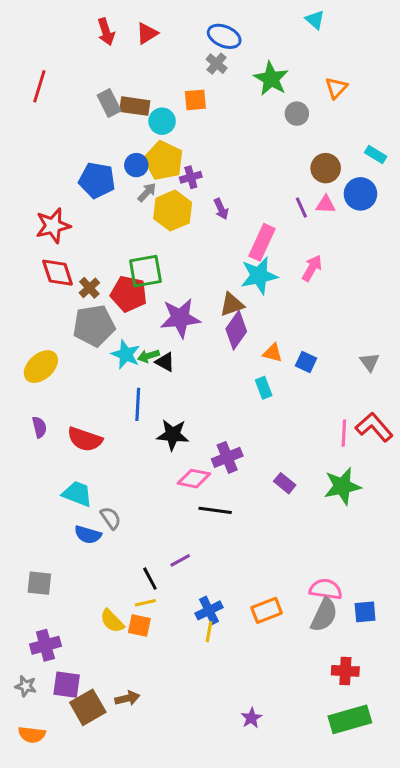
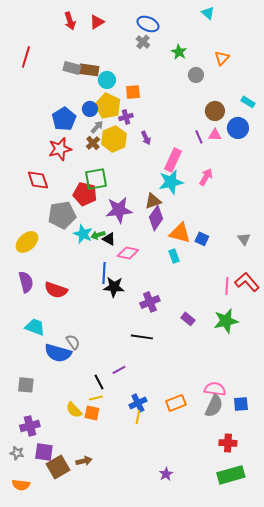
green star: (271, 79) -> (179, 52), size x0.7
orange square: (195, 100) -> (133, 92), moved
gray rectangle: (109, 103) -> (72, 68), turned -48
blue pentagon: (97, 180) -> (64, 119), turned 30
red star: (53, 226) -> (60, 149), moved
brown cross: (89, 288) -> (93, 143), moved
orange triangle: (273, 353) -> (180, 233), size x1.6
blue line: (138, 404) -> (104, 273), moved
purple semicircle: (39, 427) -> (26, 282), size x1.5
pink diamond: (194, 479) -> (128, 253), moved
cyan trapezoid: (77, 494) -> (35, 327), moved
blue semicircle: (88, 535) -> (58, 353), size x1.5

